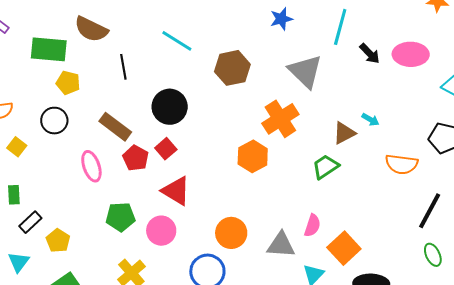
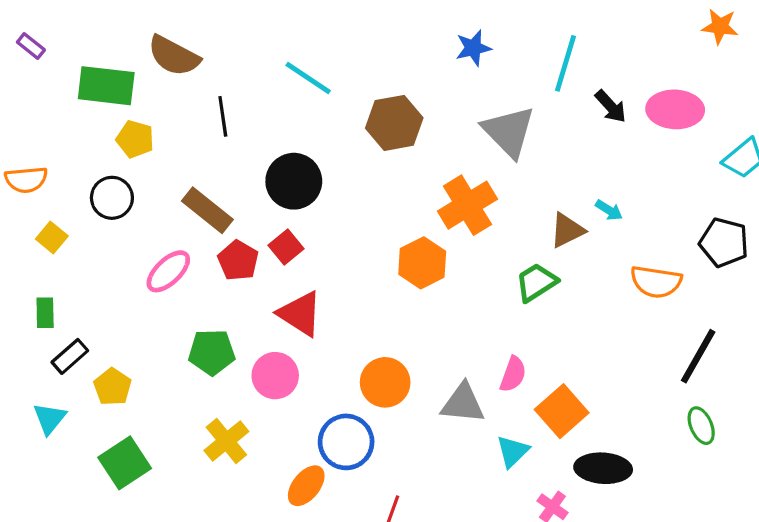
pink ellipse: (91, 166) -> (168, 271), turned 64

